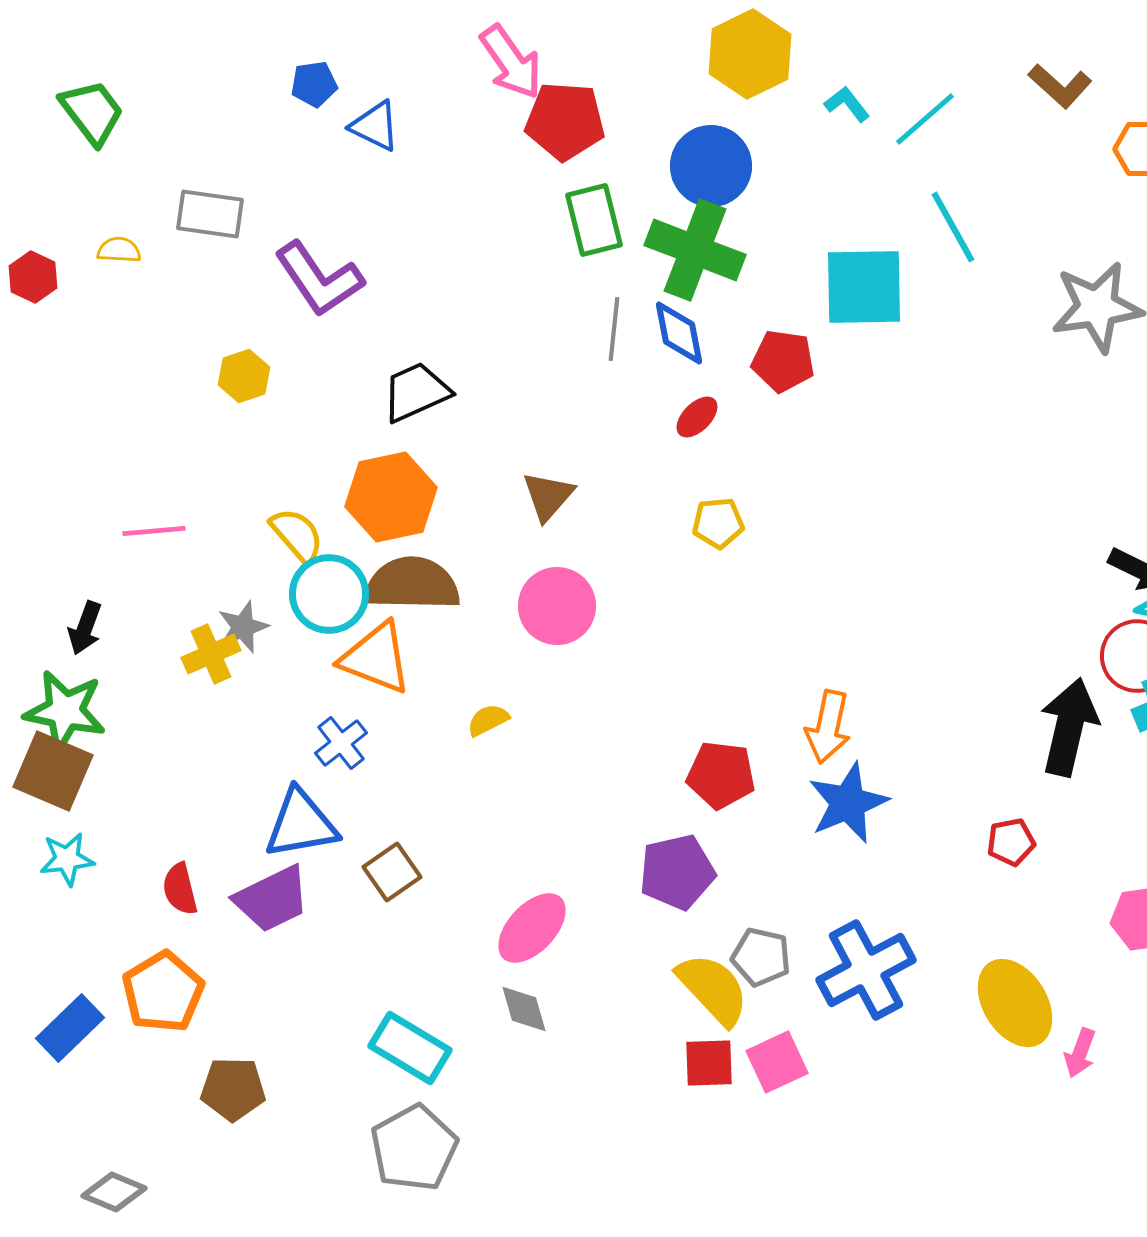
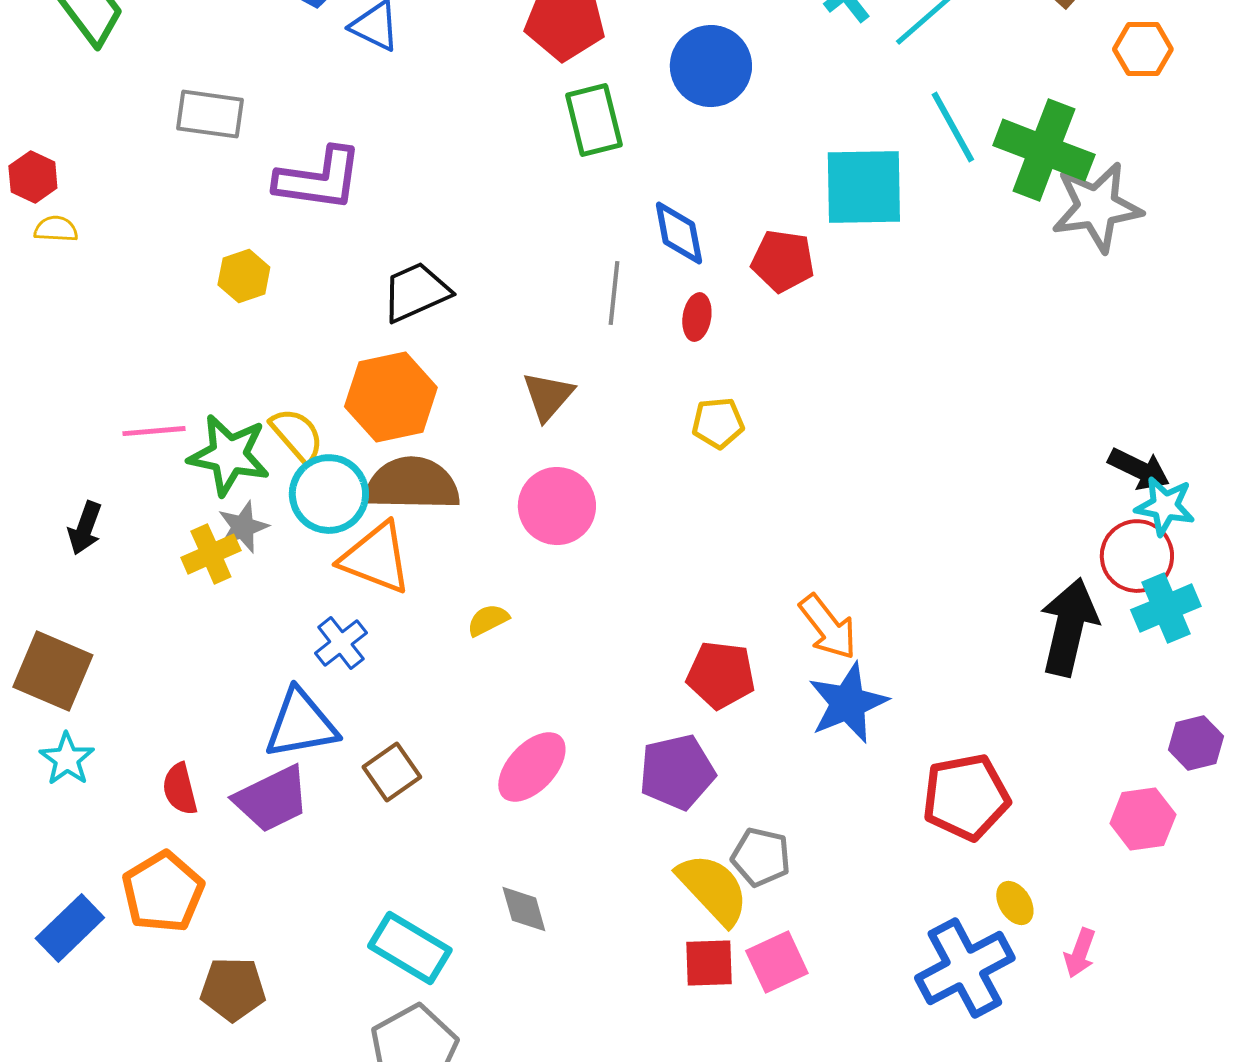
yellow semicircle: (119, 250) -> (56, 229), moved
green cross: (695, 250) -> (1044, 150), moved
purple L-shape: (319, 279) -> (319, 179), turned -48
gray line: (614, 329) -> (614, 293), moved
red ellipse: (697, 417) -> (697, 317), turned -36
green star: (65, 711) -> (229, 455), moved
orange arrow: (828, 727) -> (828, 627), turned -50
red pentagon: (1011, 842) -> (966, 797), moved, size x1.8
cyan star: (67, 859) -> (67, 759), turned -30
pink ellipse: (532, 928) -> (532, 767), moved
blue cross: (866, 970) -> (965, 968), moved
yellow ellipse: (1015, 1003) -> (1015, 903), size x0.5

